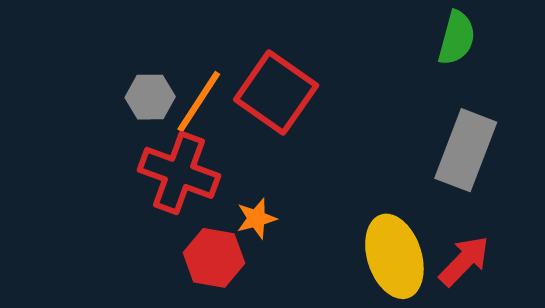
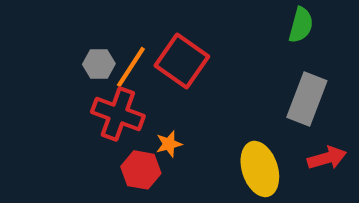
red arrow: (464, 261) -> (327, 158), moved, turned 30

